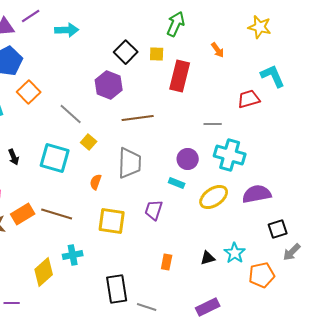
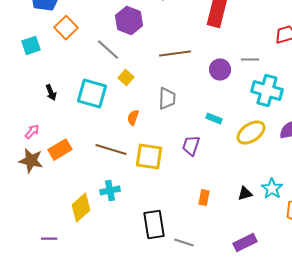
purple hexagon: (109, 85) -> (129, 21), moved
purple circle: (188, 159) -> (220, 70), moved
gray trapezoid: (130, 163) -> (167, 99), size x0.7
brown line: (57, 214) -> (111, 150), moved

